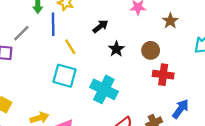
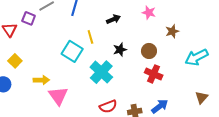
yellow line: (70, 47) -> (90, 37), moved
black star: (116, 49) -> (120, 50), moved

